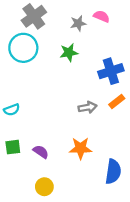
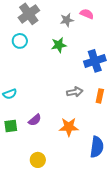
cyan circle: (23, 48) -> (20, 41), size x0.6
orange rectangle: (117, 102) -> (100, 96), moved, turned -40
purple semicircle: (41, 152) -> (35, 120), moved, turned 104

